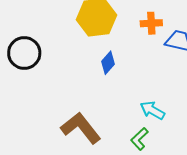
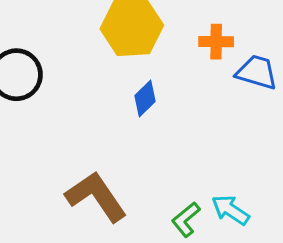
cyan arrow: (152, 110) -> (231, 210), moved

